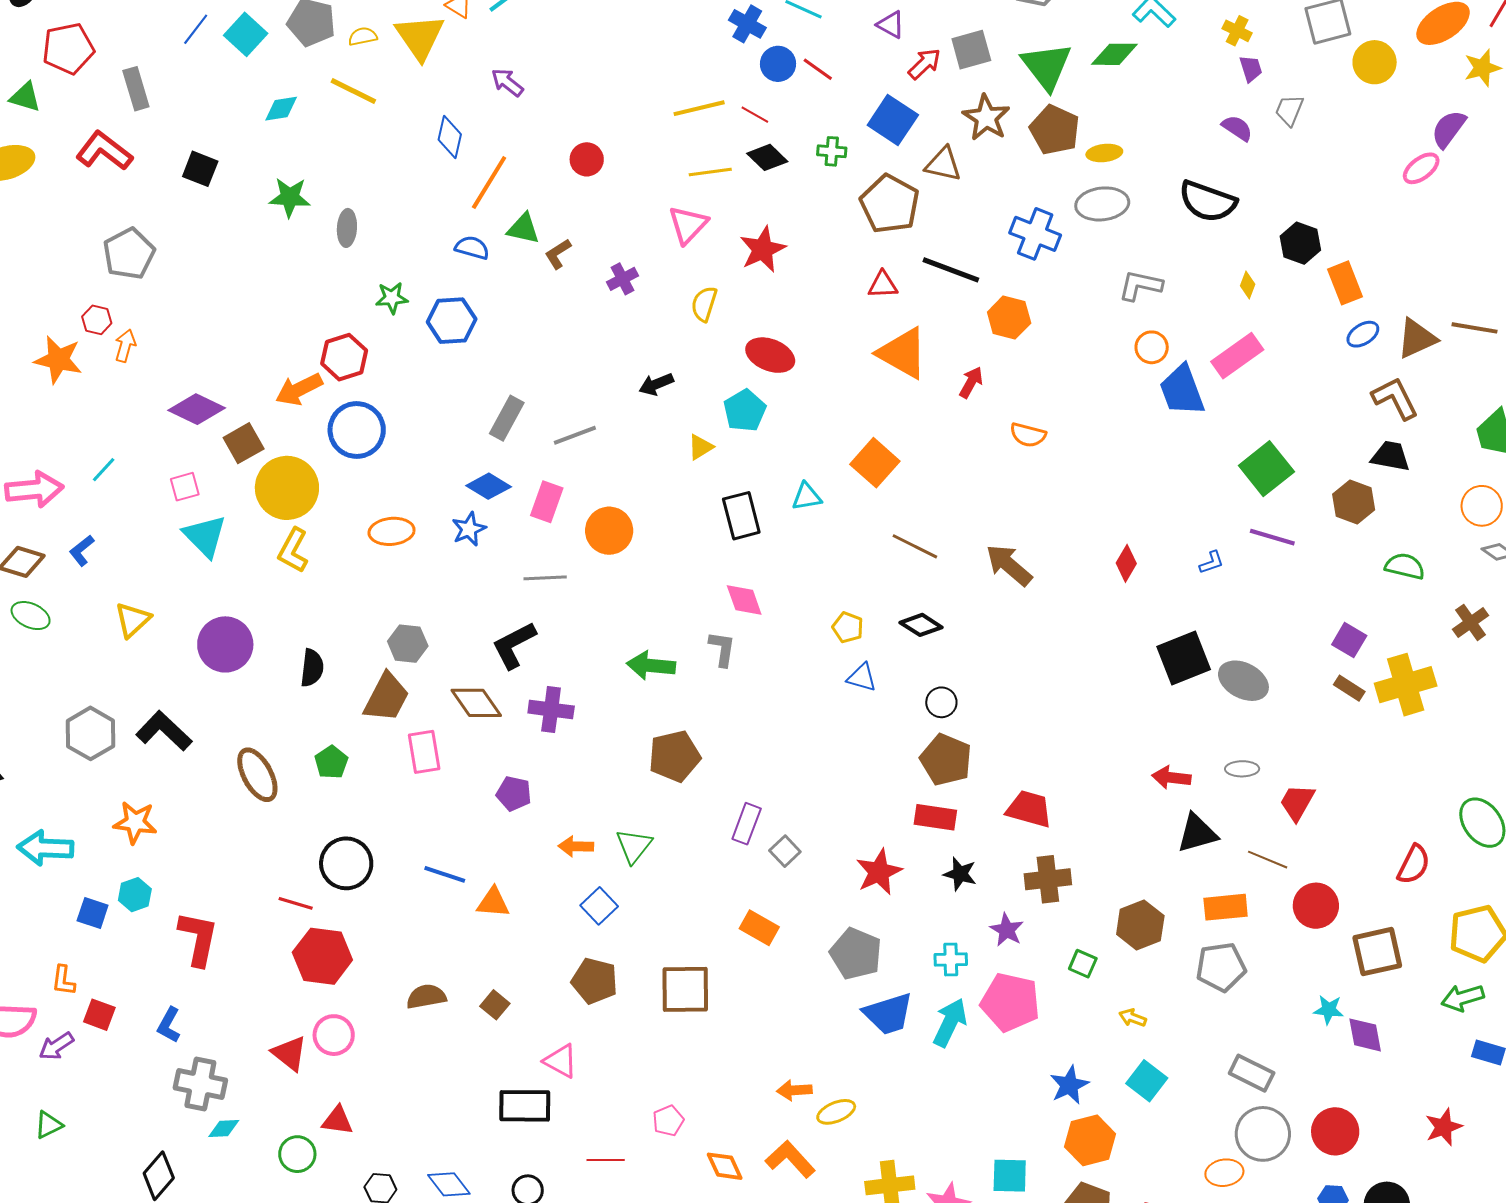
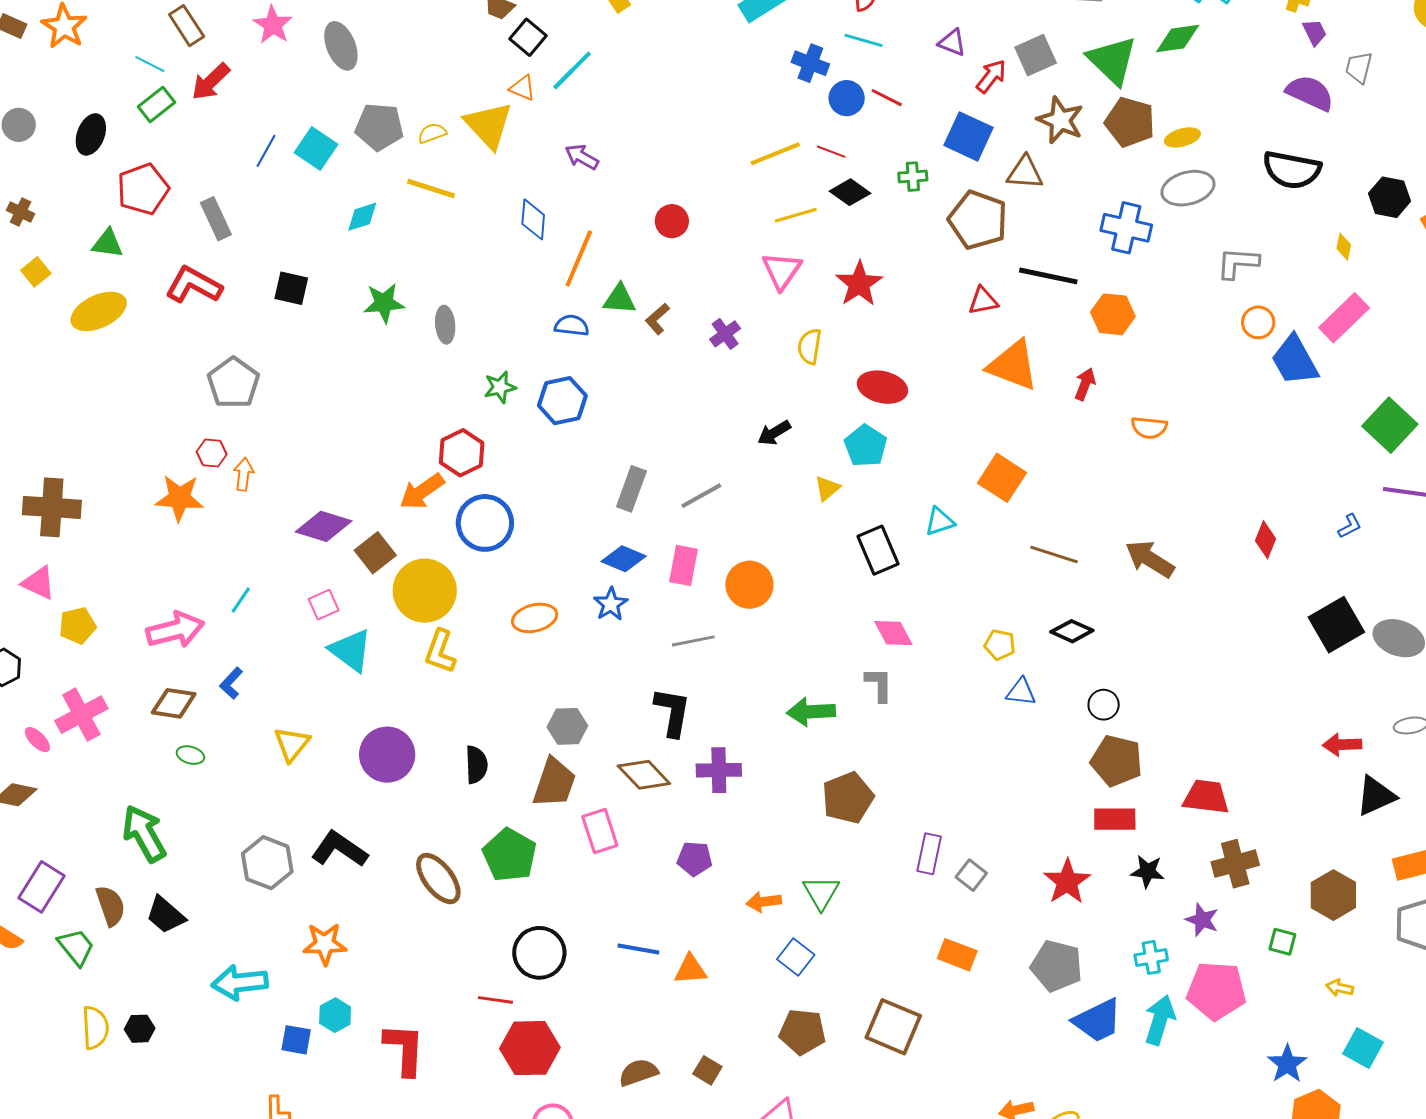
purple semicircle: (1237, 128) -> (1310, 93), size x1.5
green ellipse: (31, 616) -> (190, 755), size x0.7
black L-shape: (514, 645) -> (672, 712), turned 136
green pentagon: (331, 762) -> (510, 855), size x1.6
brown square: (685, 989) -> (893, 1027), turned 32

